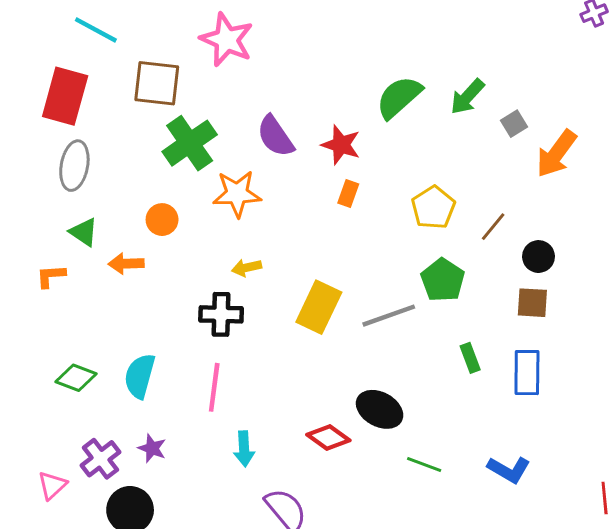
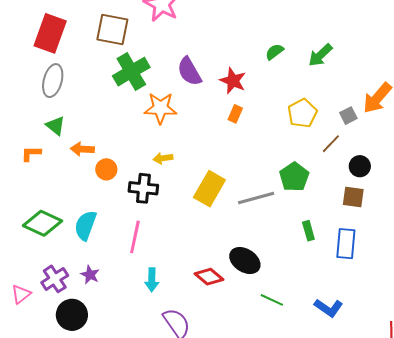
green semicircle: (399, 97) -> (274, 52), size x0.6
gray square: (514, 124) -> (348, 116), moved
yellow pentagon: (433, 208) -> (302, 113), moved
orange circle: (162, 220) -> (106, 169), moved
green diamond: (76, 378) -> (42, 223), size x1.4

